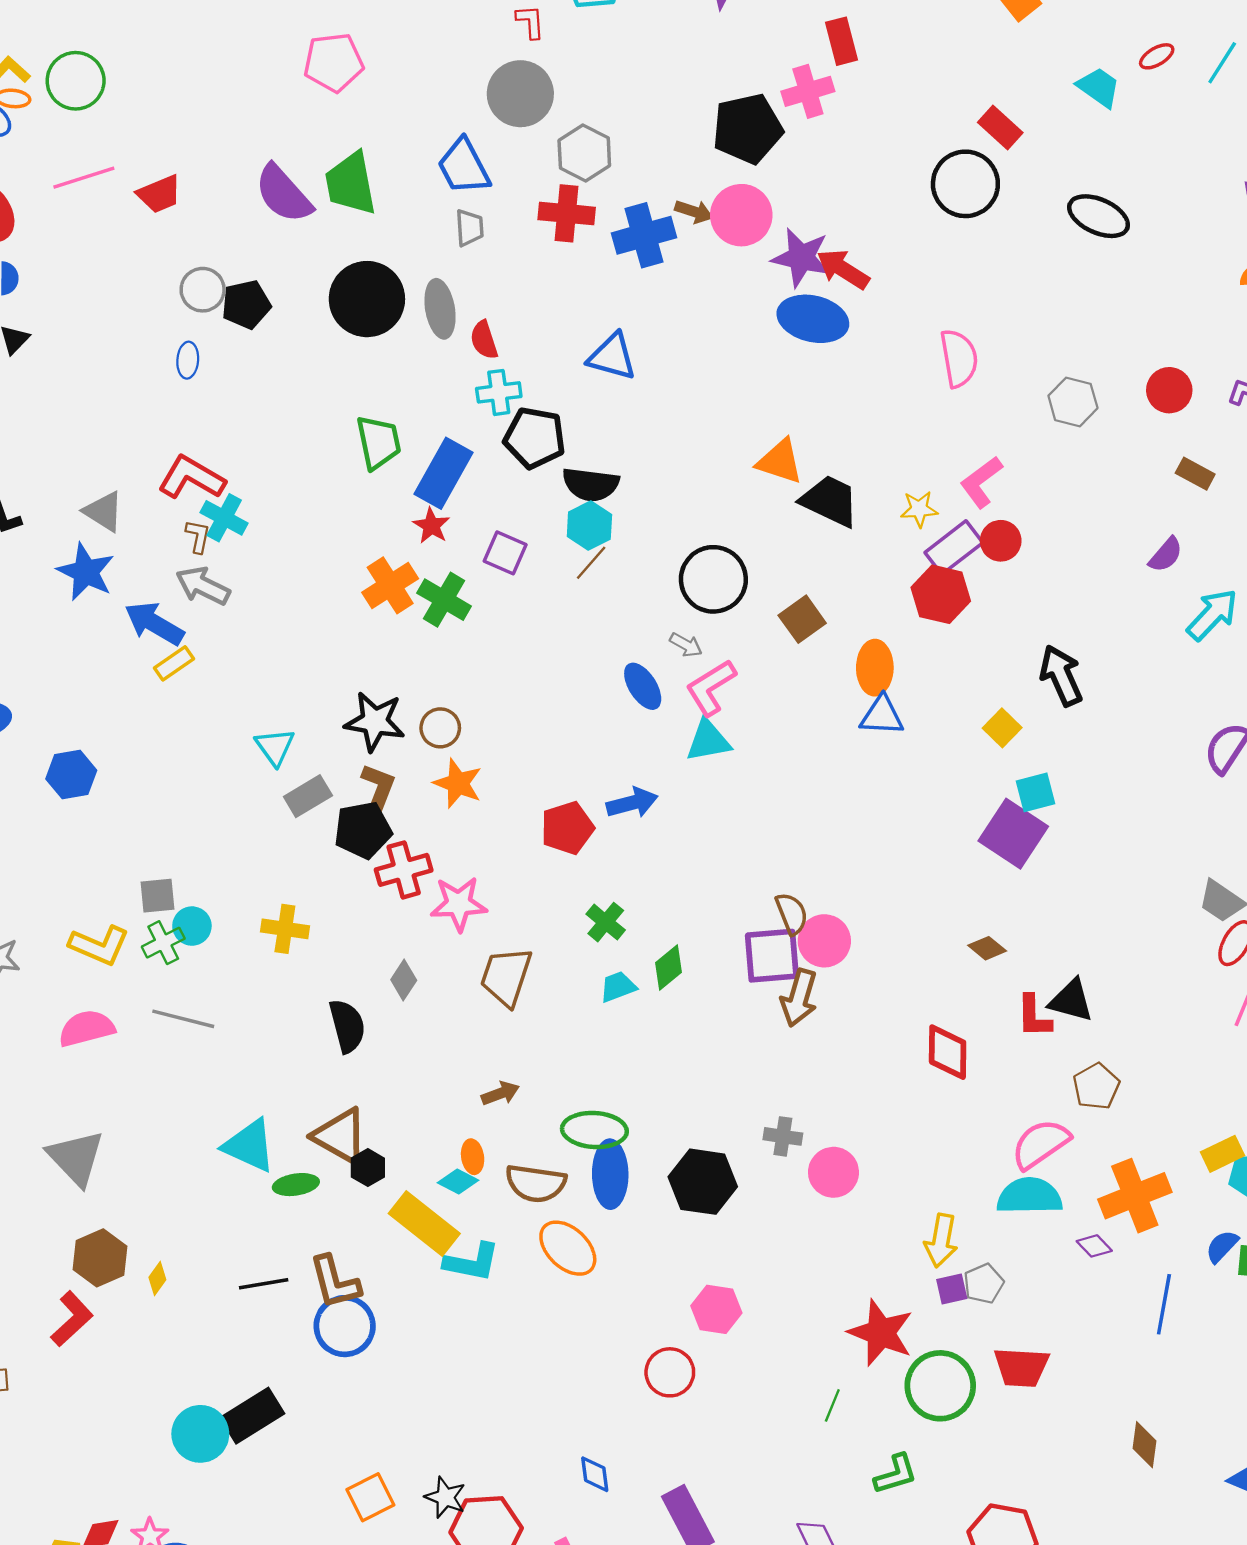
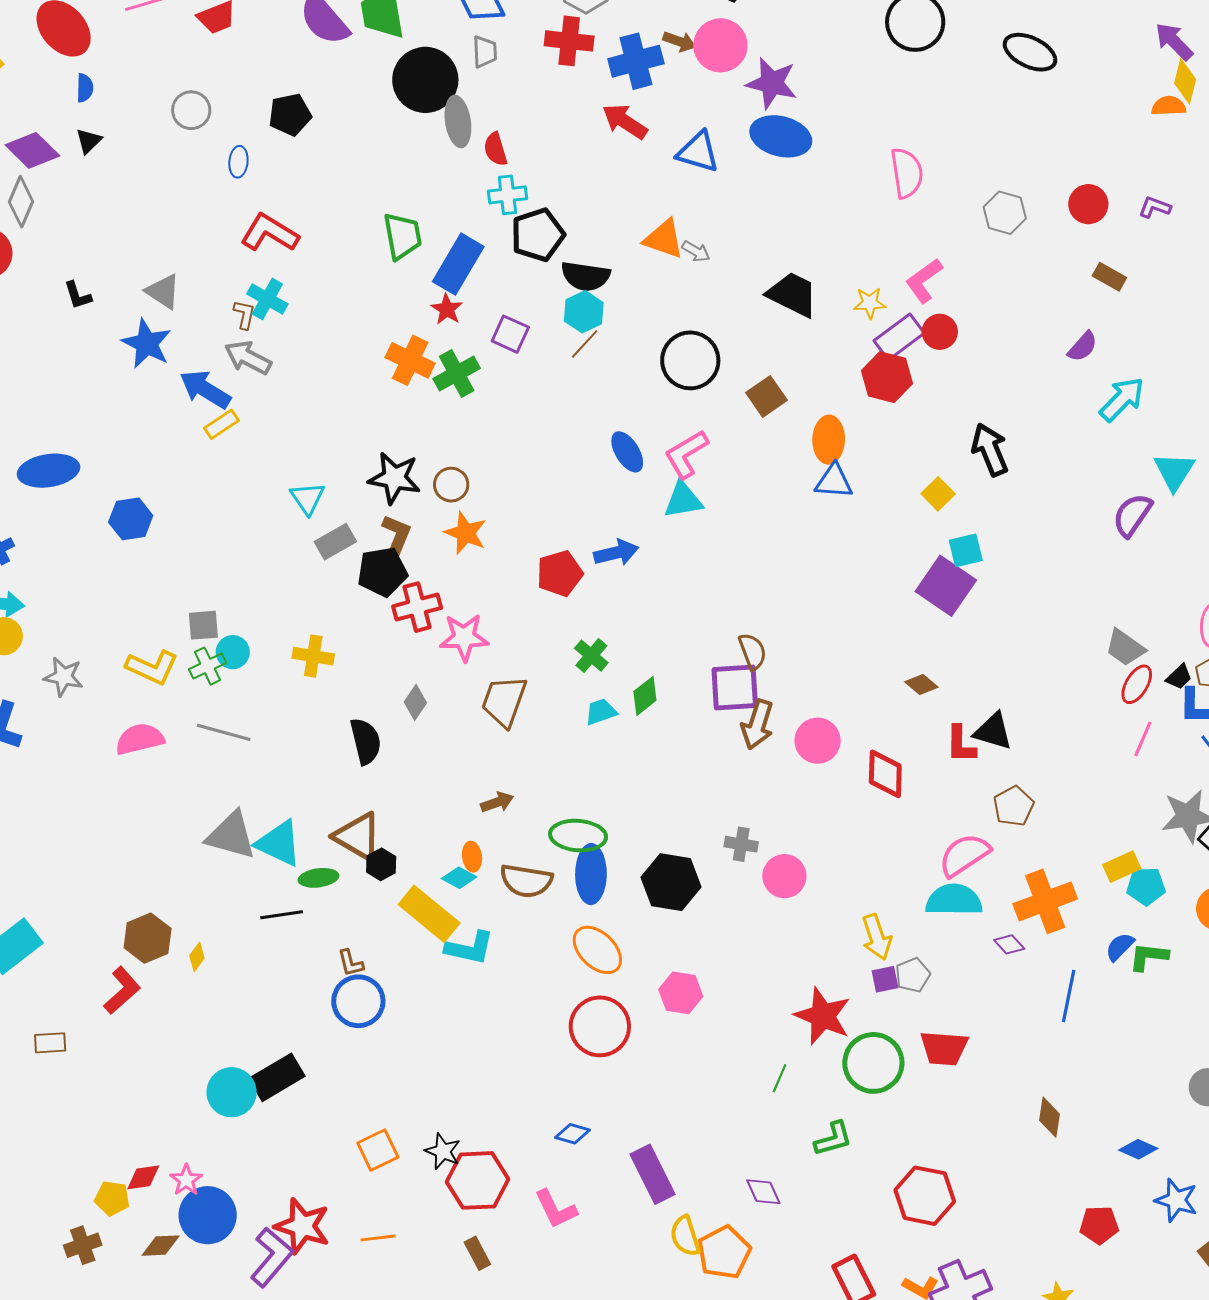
red arrow: (843, 269) -> (625, 122), moved
gray circle: (203, 290) -> (191, 110), moved
black circle: (367, 299) -> (425, 80), moved
blue triangle: (612, 357) -> (698, 152), moved
black pentagon: (535, 438) -> (538, 235), turned -30
orange triangle: (780, 461) -> (664, 239), moved
red L-shape: (191, 478) -> (269, 233), moved
orange cross: (390, 585) -> (410, 360), turned -33
green cross: (444, 600) -> (457, 374), turned 30
gray arrow: (686, 645) -> (696, 251), moved
pink circle: (824, 941) -> (818, 741), moved
gray triangle: (76, 1158) -> (231, 835), moved, turned -32
yellow arrow: (941, 1241) -> (877, 937), turned -30
orange ellipse: (568, 1248) -> (597, 950), moved
brown L-shape: (335, 1282) -> (351, 963), size x0.6
black line: (264, 1284) -> (282, 915), moved
red circle: (670, 1372) -> (600, 1026), moved, size x1.4
blue diamond: (595, 1474) -> (573, 1134), turned -68

